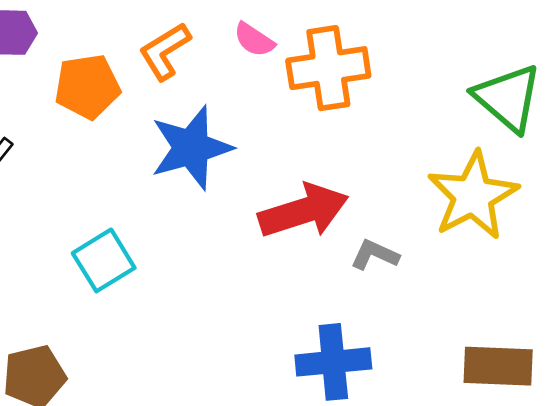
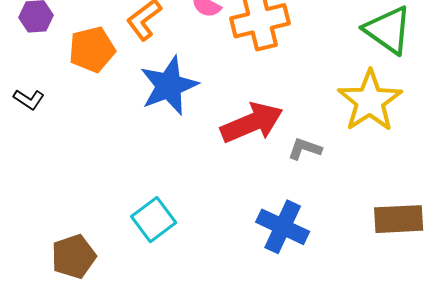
cyan square: (104, 260) -> (154, 220), moved
blue cross: (333, 362) -> (283, 227), turned 36

